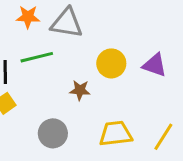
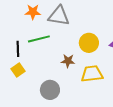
yellow trapezoid: (116, 134) -> (92, 74), moved

